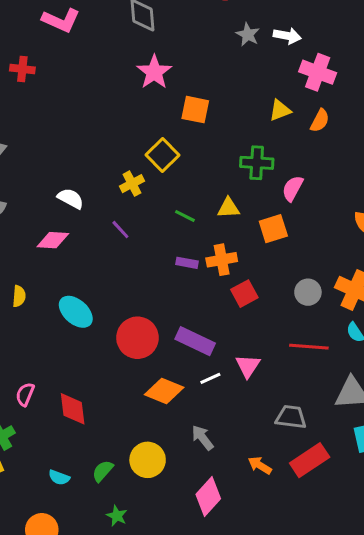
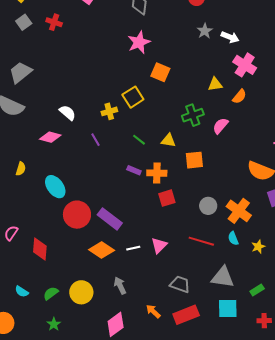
green cross: (257, 163) -> (193, 115), turned -35
pink semicircle: (293, 188) -> (220, 126), moved
red circle: (137, 338) -> (77, 215), moved
purple rectangle: (195, 341) -> (110, 219), moved

